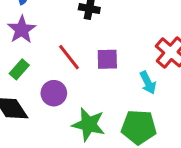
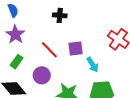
cyan arrow: (148, 83) -> (93, 65), moved

